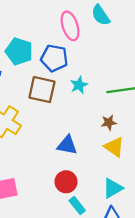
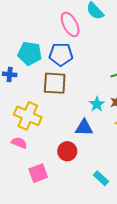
cyan star: (79, 85) -> (97, 104), moved
red circle: (66, 182) -> (67, 151), moved

